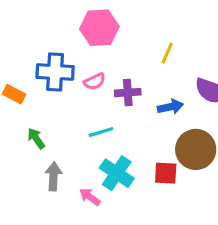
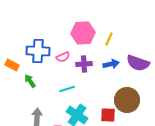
pink hexagon: (99, 28) -> (83, 33), moved
blue arrow: (170, 107) -> (111, 64), moved
green arrow: (36, 138) -> (30, 81), moved

